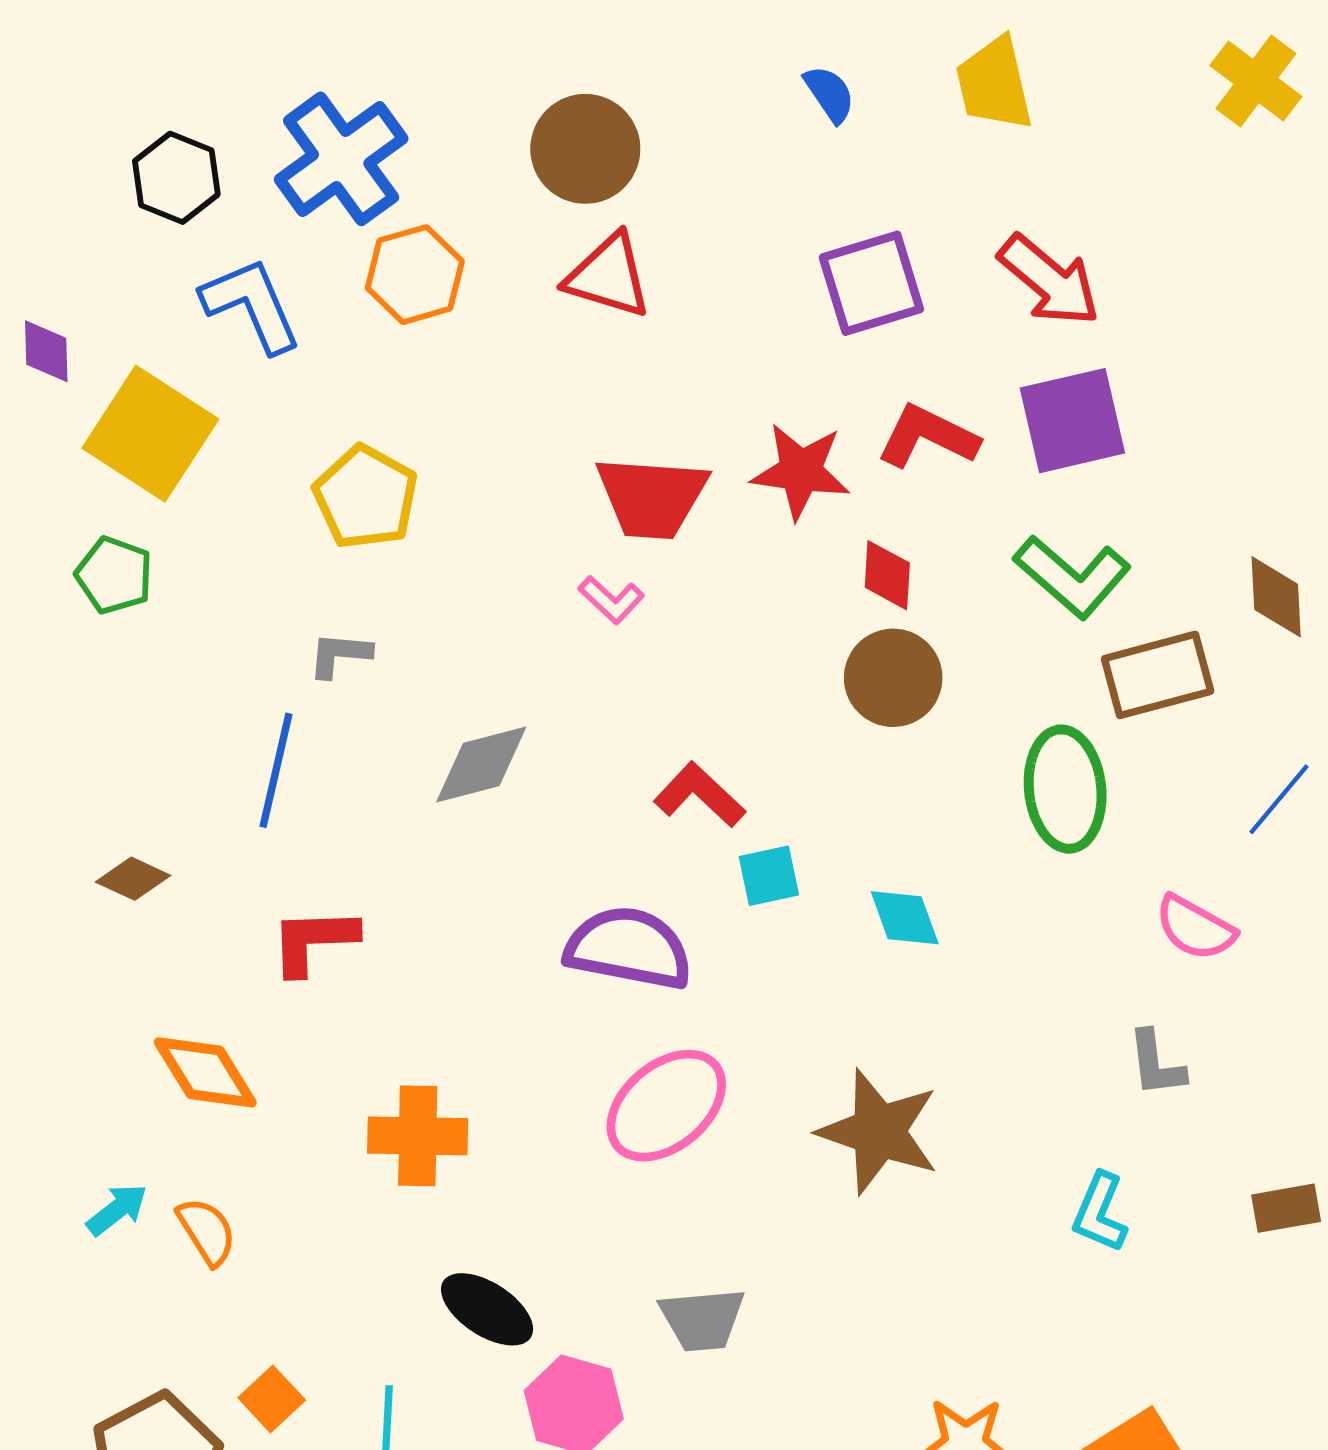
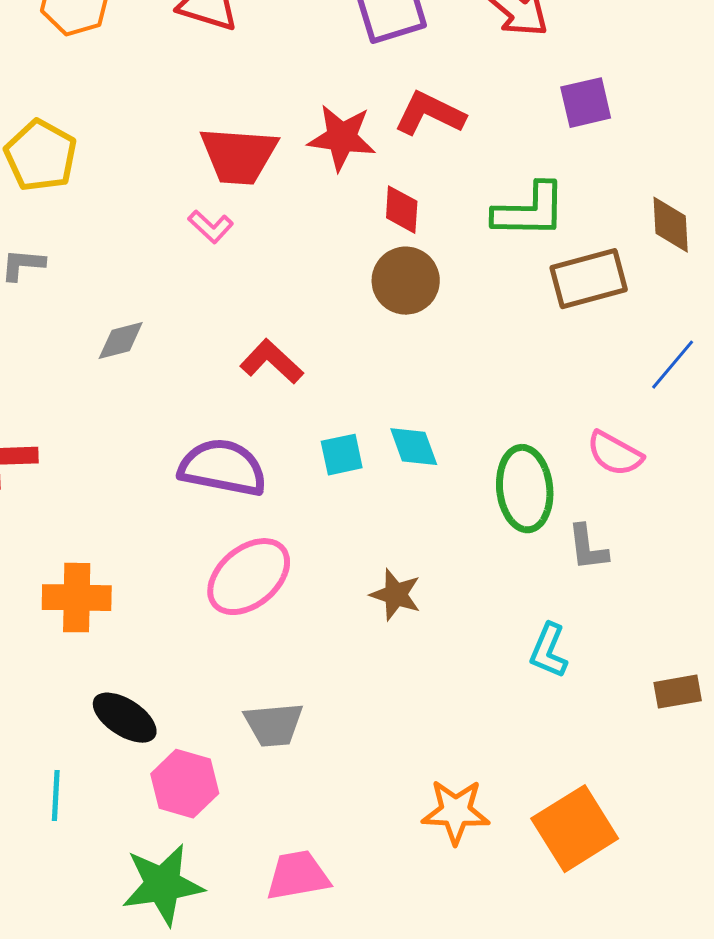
purple square: (1072, 421) -> (586, 103), moved, size x0.7
green L-shape: (1072, 577) -> (530, 211), turned -40
gray diamond: (481, 765) -> (121, 341), size x0.7
green ellipse: (1065, 789) -> (525, 489), moved
cyan square: (769, 876) -> (342, 455), moved
brown star: (879, 1132) -> (396, 595), size x0.6
brown rectangle: (1286, 1208) -> (678, 692), moved

